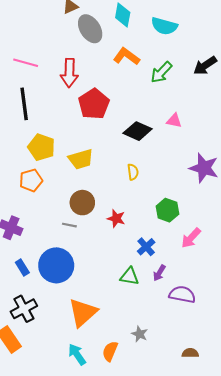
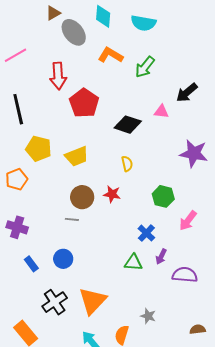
pink line: (26, 63) -> (15, 55), moved, turned -40
black arrow: (205, 66) -> (187, 93), moved
orange pentagon: (31, 180) -> (17, 179), moved
red star: (116, 218) -> (112, 194), moved
blue circle: (56, 265) -> (63, 259), size x0.6
black cross: (24, 309) -> (55, 302), moved

